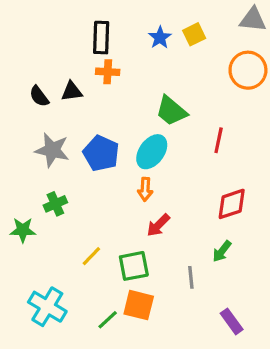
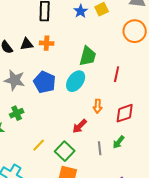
orange cross: (108, 72) -> (47, 43), moved
green trapezoid: (171, 111) -> (88, 56), turned -115
orange arrow: (145, 189) -> (98, 106), moved
green square: (134, 266) -> (65, 151), turned -36
gray line: (191, 277) -> (100, 148), moved

